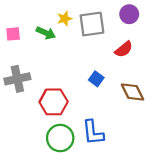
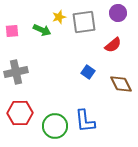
red hexagon: (54, 102) -> (20, 113), moved

